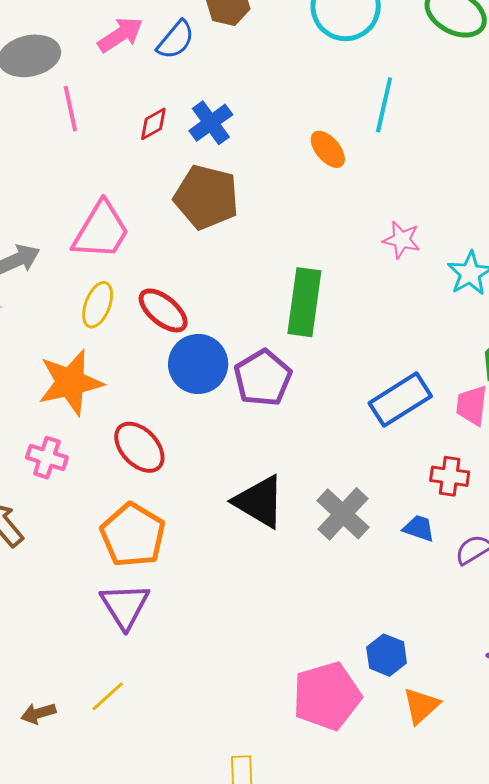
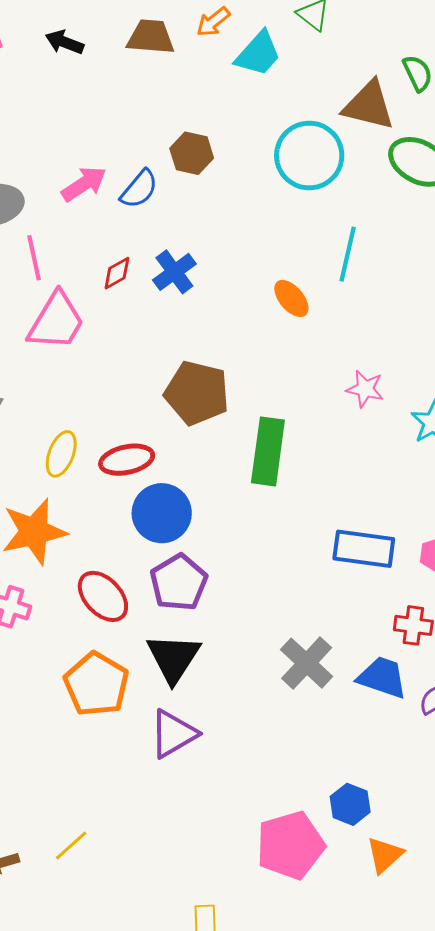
brown pentagon: (206, 197) -> (197, 393), moved
pink trapezoid: (101, 230) -> (56, 321), moved
red ellipse: (163, 310) -> (127, 460), turned -52
purple pentagon: (263, 378) -> (179, 582), moved
blue rectangle: (400, 400) -> (364, 549), turned 40
black triangle: (259, 502) -> (173, 658), moved, turned 32
blue trapezoid: (419, 528) -> (382, 677), size x1.6
purple triangle: (125, 606) -> (173, 734), moved, turned 32

